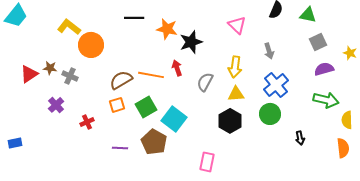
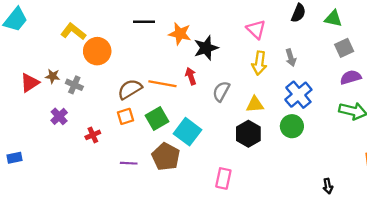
yellow arrow: (235, 67) -> (259, 63), moved
black arrow: (300, 138) -> (328, 186), moved

